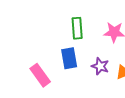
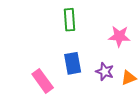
green rectangle: (77, 28) -> (70, 20), moved

